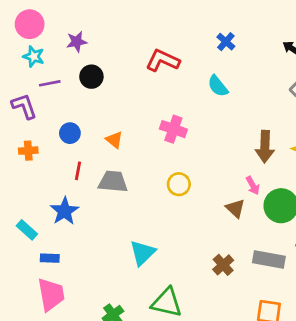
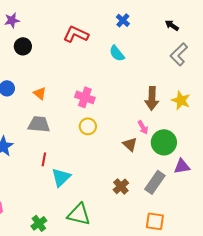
pink cross: (173, 129) -> (85, 97), moved
red line: (78, 171) -> (44, 159), moved
gray rectangle: (269, 260) -> (155, 182), turned -65

